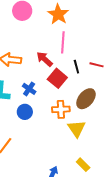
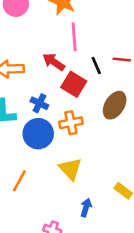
orange cross: (61, 109) -> (71, 123), moved
blue circle: (25, 112) -> (38, 134), size x1.5
yellow triangle: (77, 129) -> (70, 169), moved

